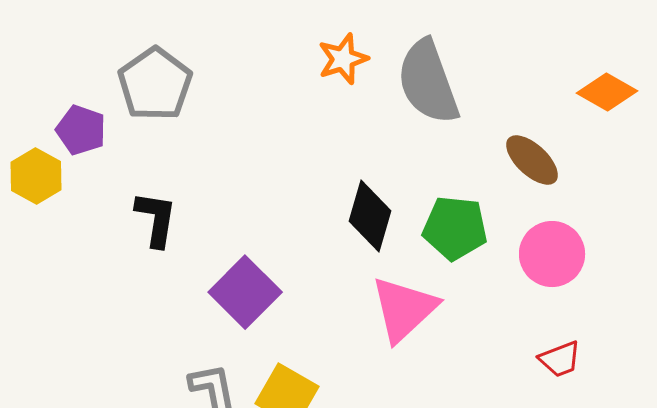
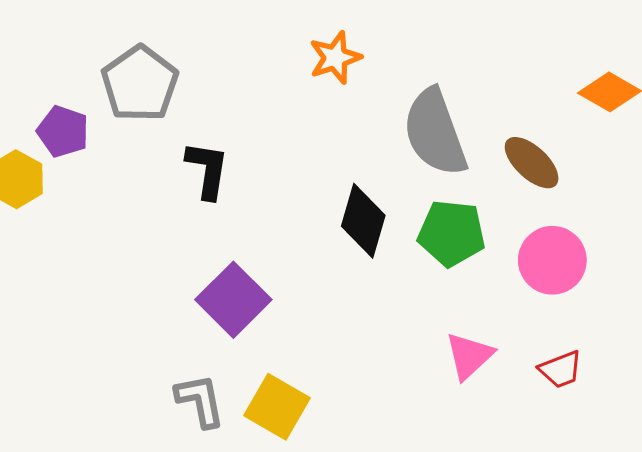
gray semicircle: (428, 82) -> (435, 132), moved
black L-shape: (156, 219) -> (207, 170), moved
pink triangle: (404, 309) -> (469, 356), moved, size x0.7

